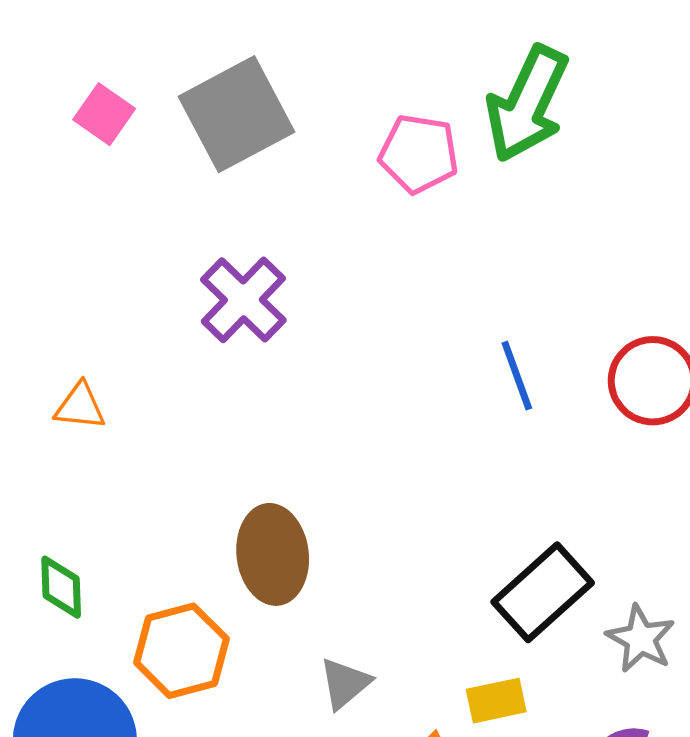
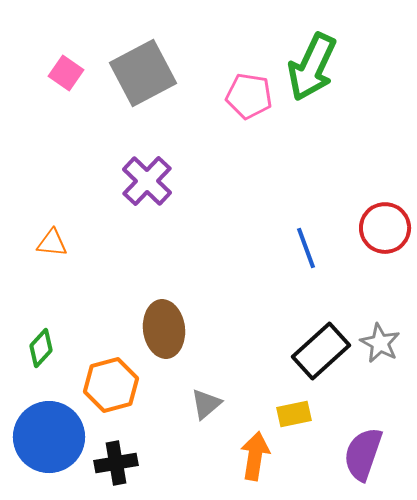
blue line: (517, 376) -> (306, 248), moved
green diamond: (61, 587) -> (41, 348), turned 45
gray star: (641, 639) -> (380, 343), moved

